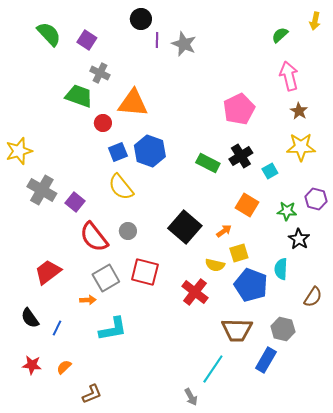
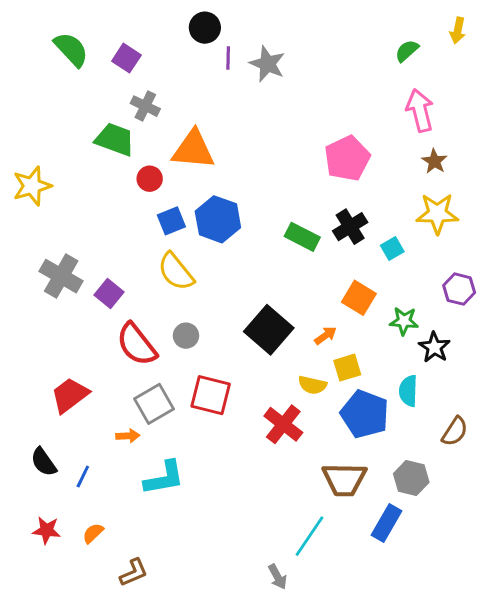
yellow star: (19, 151) -> (32, 186), moved
green star: (287, 211) -> (404, 321), moved

